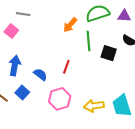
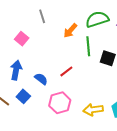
gray line: (23, 14) -> (42, 16), moved, turned 64
pink square: (11, 31) -> (22, 39), moved
red line: (66, 67) -> (66, 71), turned 32

